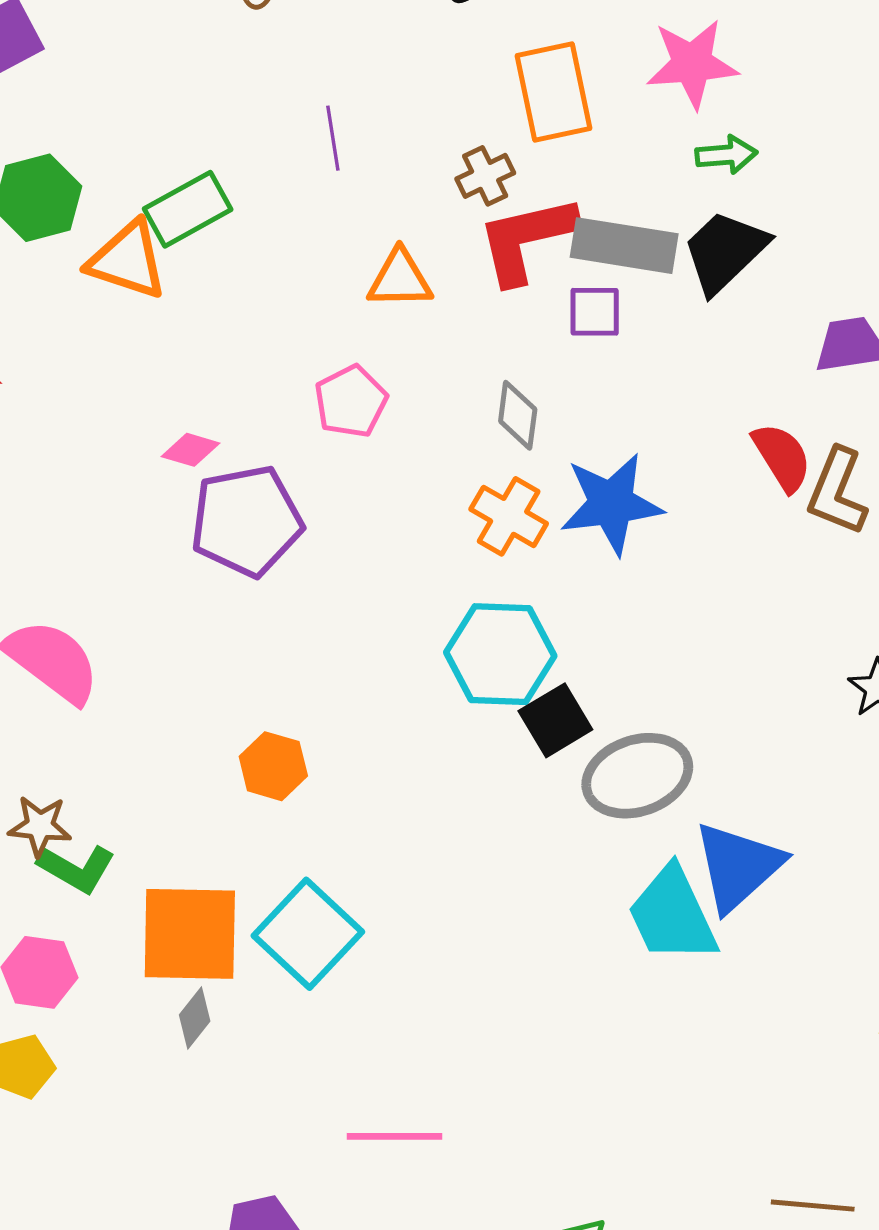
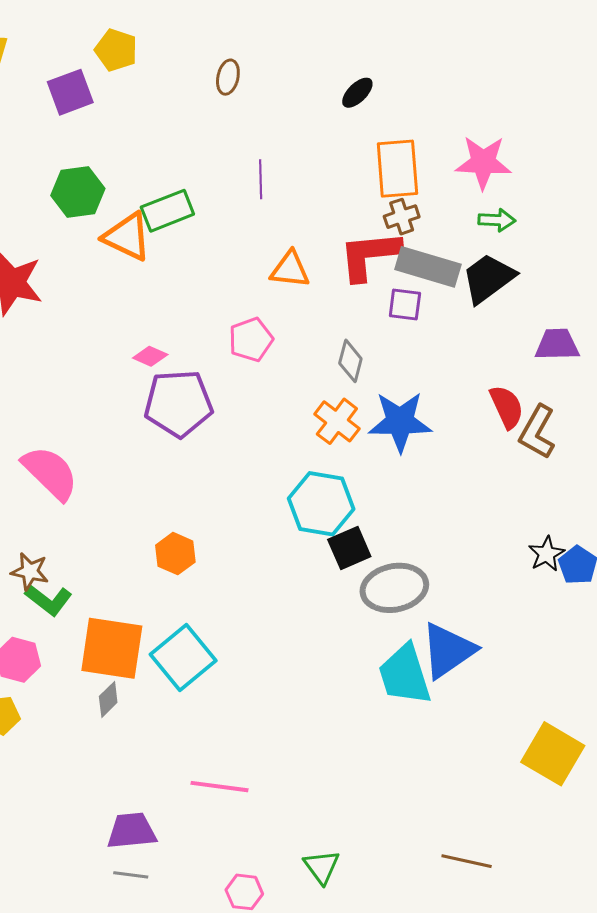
brown cross: (485, 176) -> (402, 217), moved

